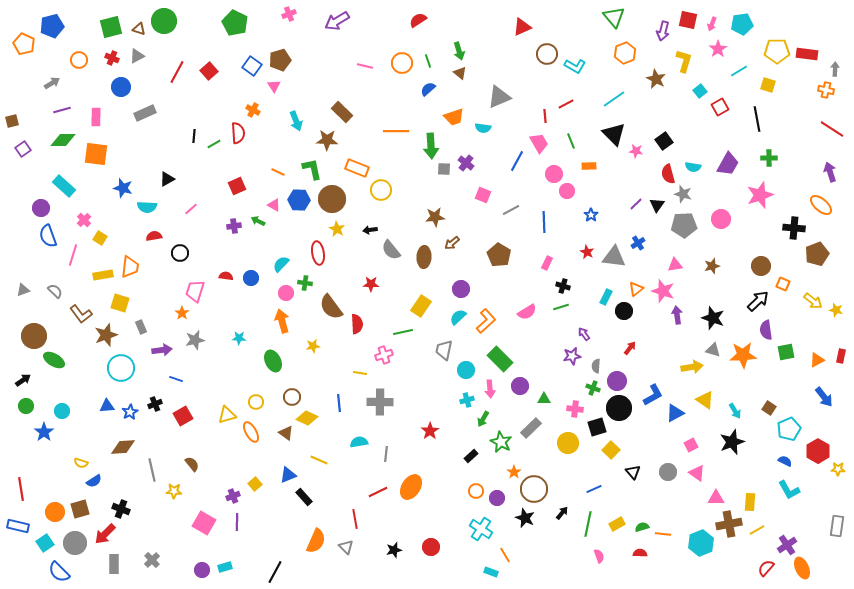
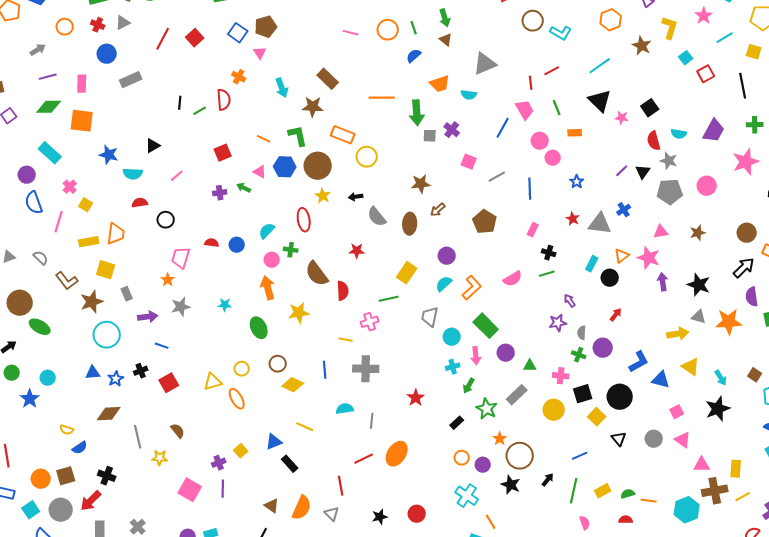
yellow star: (313, 346) -> (299, 313), size x1.5
black circle: (619, 408) -> (620, 397), moved
blue triangle: (675, 413) -> (661, 380), turned 42
brown triangle: (286, 433) -> (272, 506), moved

